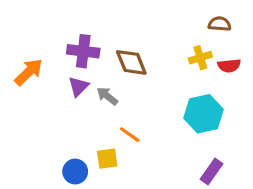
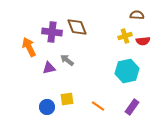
brown diamond: (131, 62) -> (77, 27), moved
orange arrow: (29, 72) -> (29, 47), moved, turned -72
purple triangle: (78, 86) -> (49, 68), moved, turned 32
orange line: (130, 135) -> (98, 106), moved

